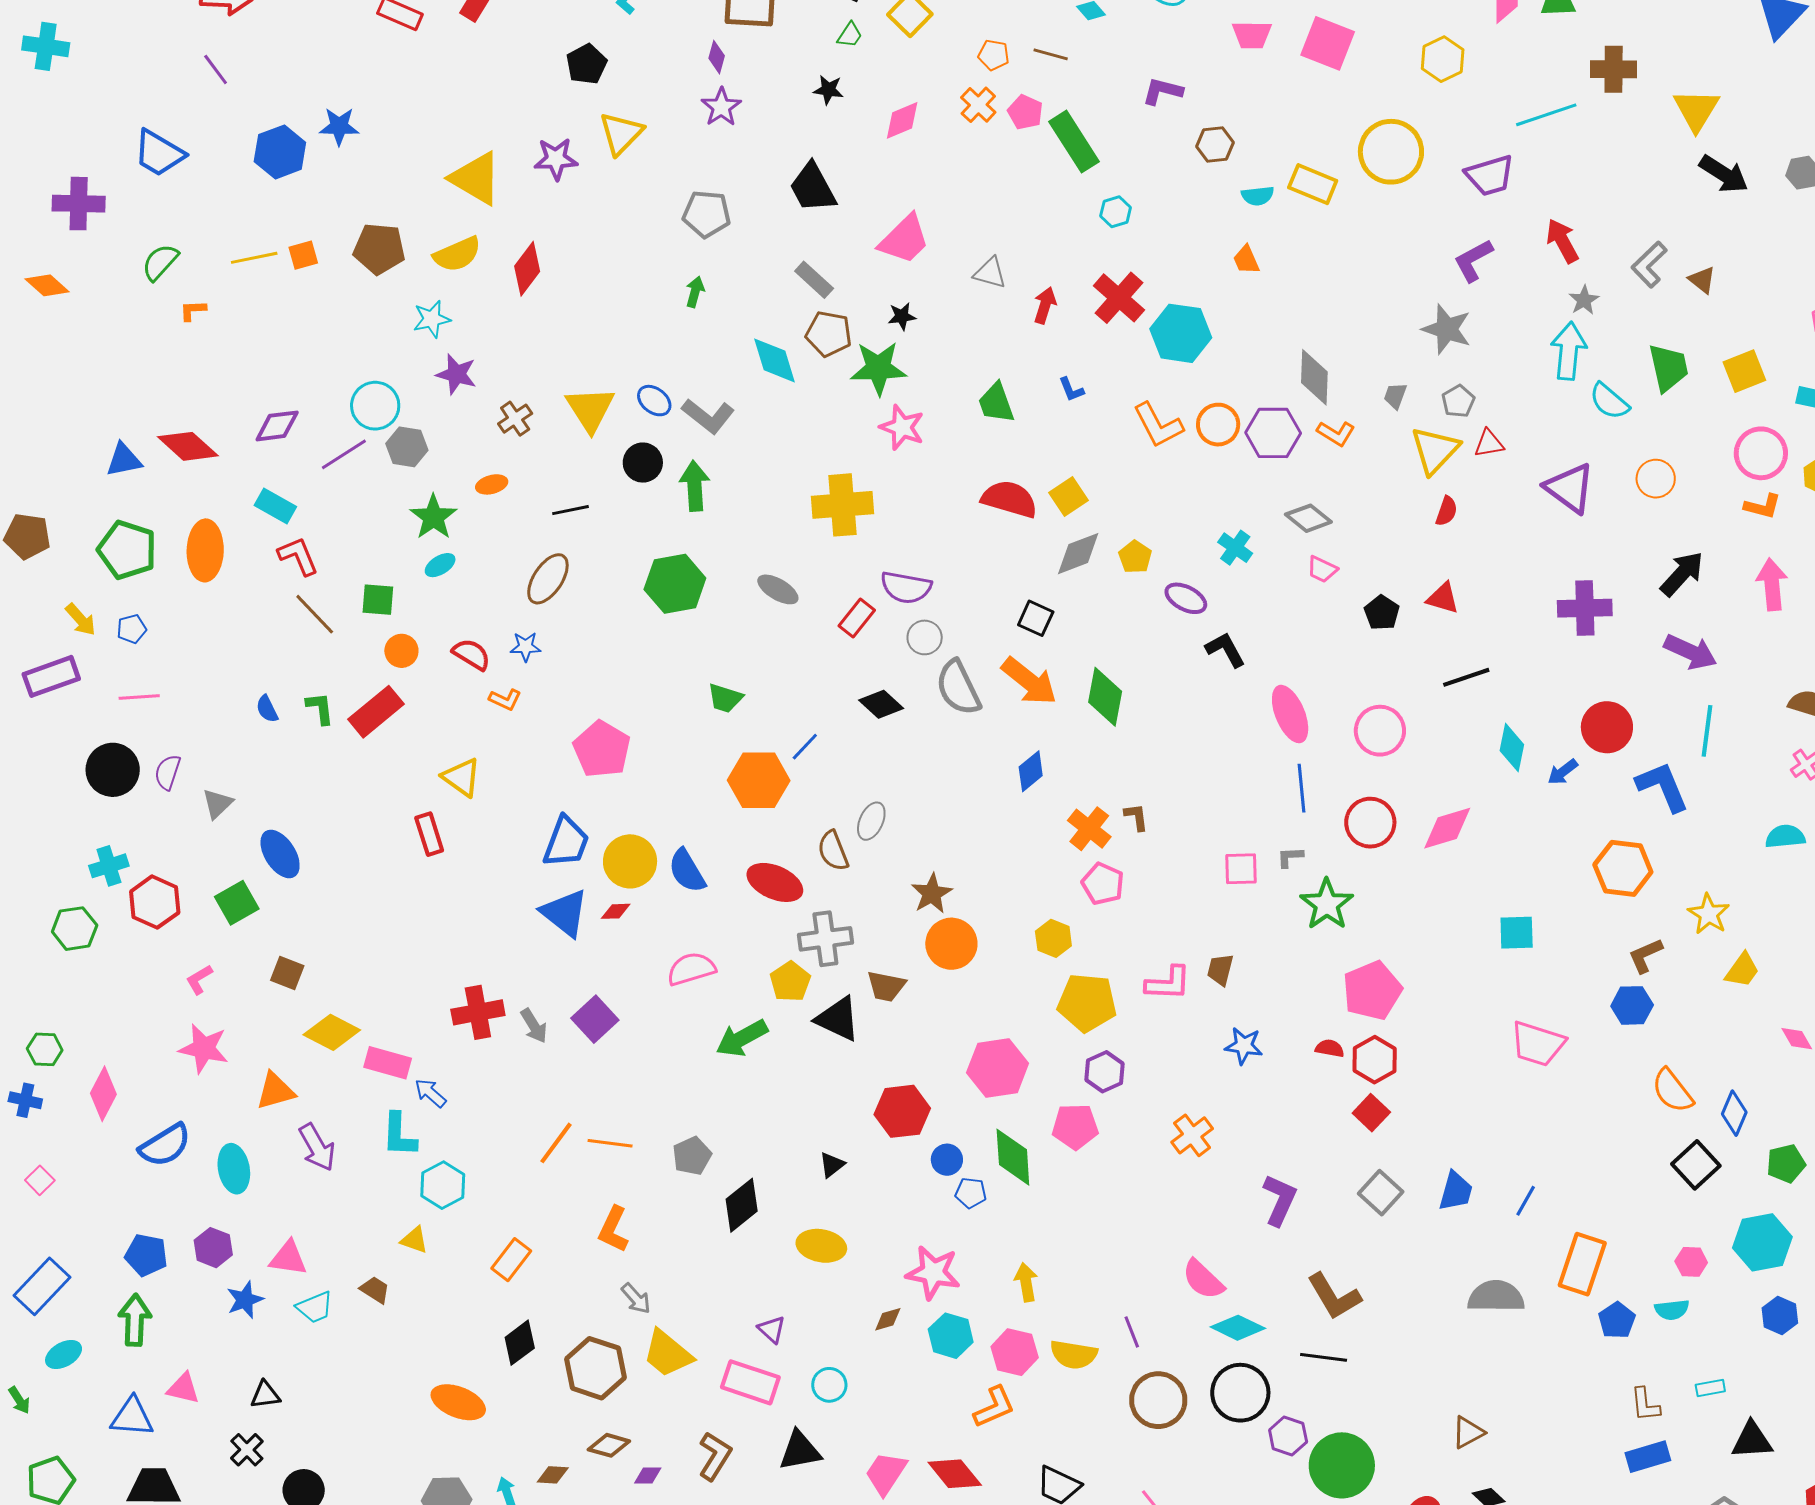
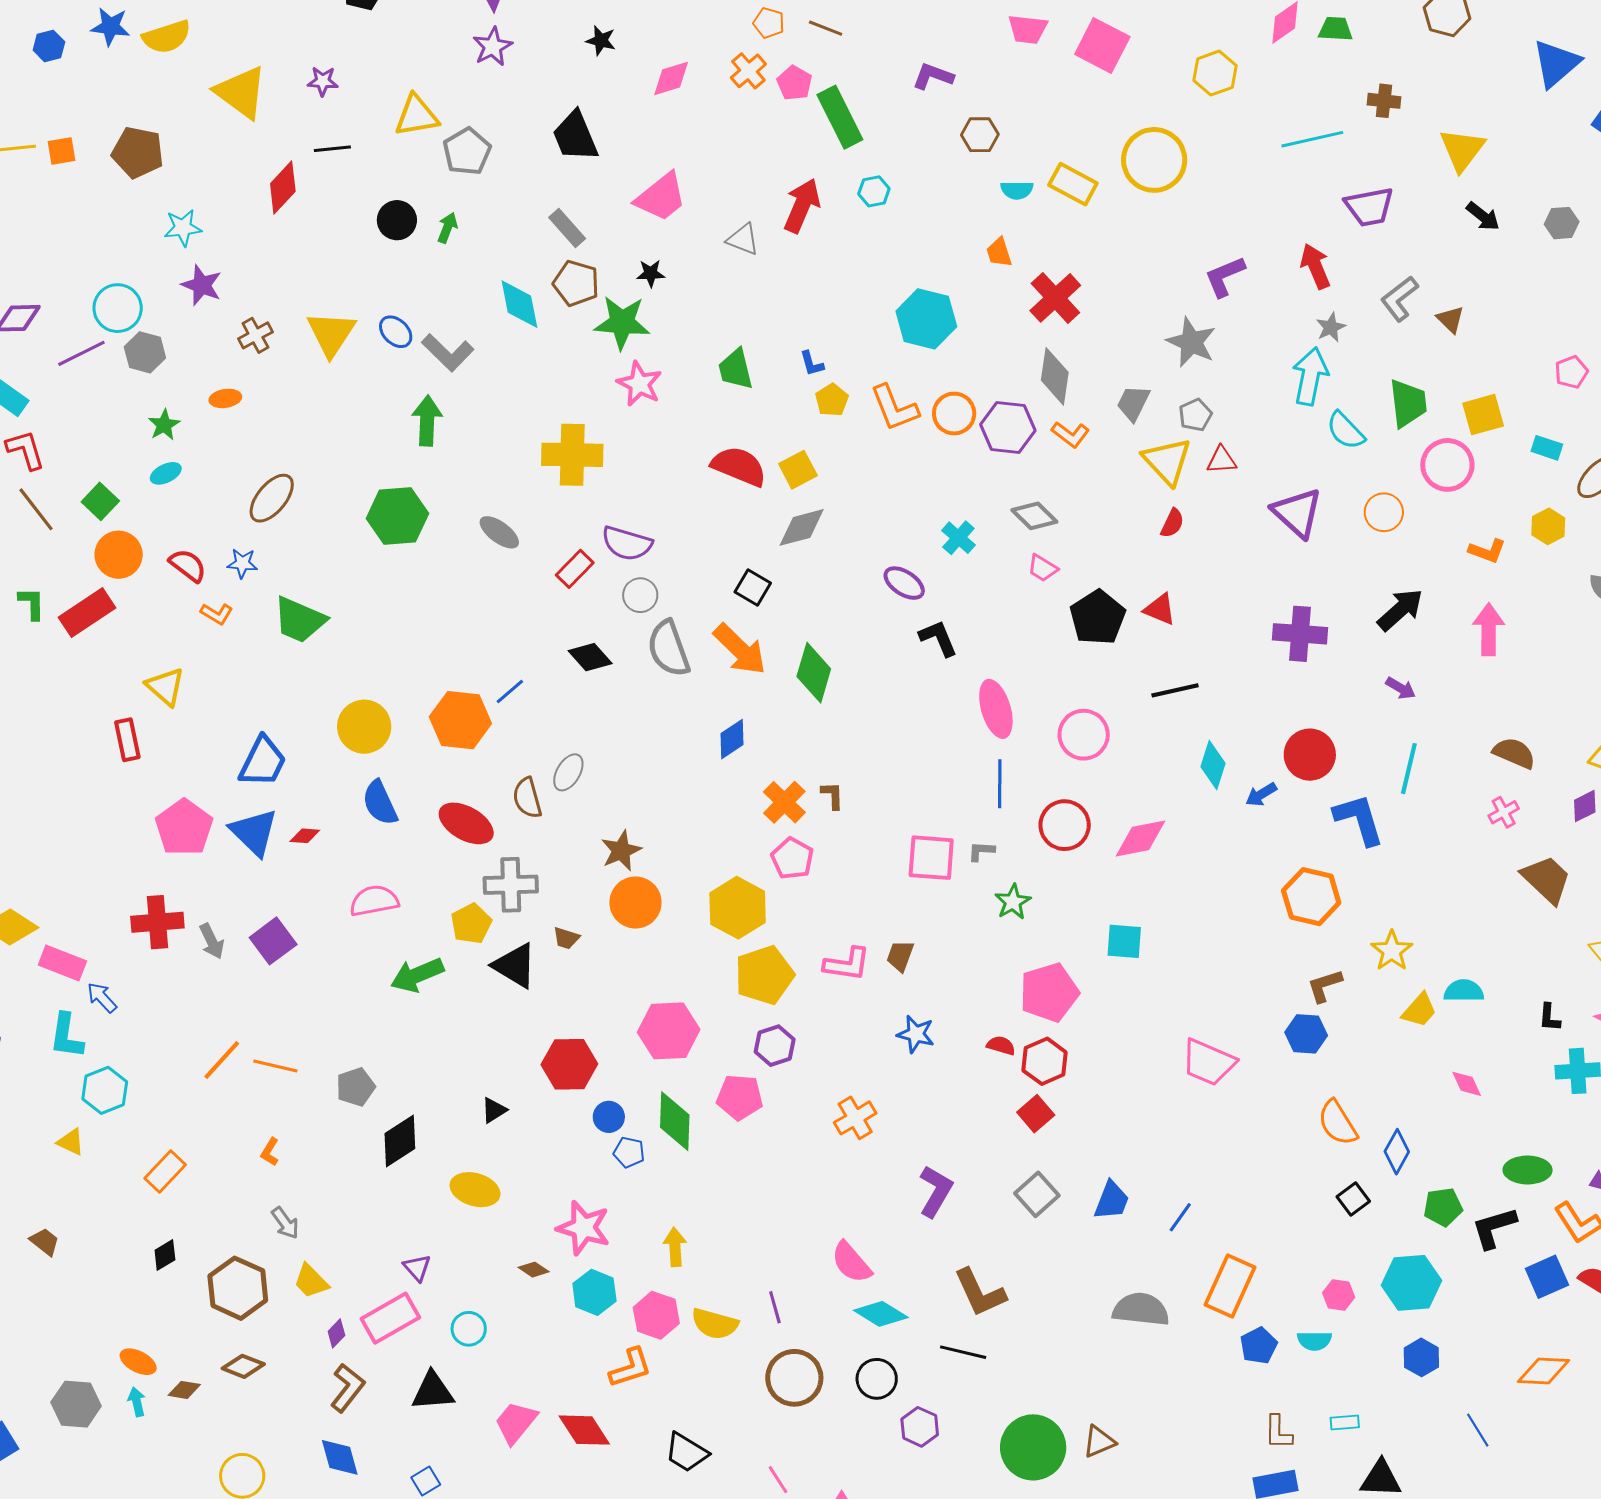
brown cross: (1614, 69) -> (1384, 101), size x0.7
yellow triangle: (621, 133) -> (417, 116), moved, turned 30
blue hexagon: (280, 152) -> (49, 46), size x0.6
purple star: (556, 159) -> (323, 81), size x0.7
black arrow: (1724, 174) -> (1483, 216), size x0.7
purple trapezoid: (1490, 175) -> (1369, 207), moved
gray pentagon: (707, 214) -> (467, 151), turned 30
yellow semicircle: (457, 254) -> (167, 37), moved
red cross: (1119, 298) -> (1055, 298), moved
red arrow: (1045, 305) -> (802, 206), moved, size x1.5
gray trapezoid: (1395, 396) -> (1133, 403), size x1.4
yellow triangle: (1435, 450) -> (1167, 461), turned -32
pink circle: (1761, 453) -> (1447, 465), moved
black circle: (643, 463) -> (397, 220), moved
black line: (570, 510) -> (332, 149), moved
green star: (433, 517) -> (164, 425), size x0.7
yellow pentagon: (1135, 557) -> (832, 400), moved
green square: (378, 600) -> (100, 501), turned 33
black pentagon: (1382, 613) -> (1098, 617), size x1.6
orange circle: (401, 651) -> (119, 555), size x1.4
purple arrow: (1690, 652) -> (1401, 688), size x0.6
green trapezoid: (725, 698) -> (299, 620), moved, size x1.5
pink pentagon: (602, 749) -> (184, 827), moved
cyan semicircle: (1785, 836) -> (1464, 991), moved
yellow circle: (630, 861) -> (364, 727), moved
pink square: (1241, 869) -> (931, 858), size x1.4
green star: (1327, 904) -> (1013, 902), size x0.7
cyan square: (1517, 933) -> (1124, 941), moved
yellow hexagon: (1053, 938) -> (738, 908), size x1.6
brown trapezoid: (886, 986) -> (566, 938), size x0.7
yellow pentagon: (1087, 1003) -> (764, 975), turned -30
black square: (1696, 1165) -> (1353, 1199), size x0.7
orange L-shape: (613, 1229) -> (270, 1152), size x0.6
brown trapezoid: (375, 1290) -> (45, 1242), moved
brown diamond: (888, 1319) -> (534, 1270), turned 44
black diamond: (520, 1343) -> (165, 1255), size x0.7
yellow trapezoid: (668, 1354) -> (311, 1281), size x0.7
pink rectangle: (750, 1382) -> (390, 1318), turned -54
black circle: (1240, 1393) -> (877, 1379), size x0.7
orange ellipse: (458, 1402) -> (138, 1362), moved, size x0.7
green circle: (1342, 1465) -> (1033, 1447), moved
purple diamond: (648, 1476) -> (336, 1333), moved, turned -52

